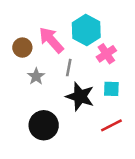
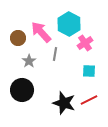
black star: (80, 96) -> (64, 103), moved
black circle: (44, 125) -> (22, 90), moved

